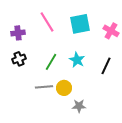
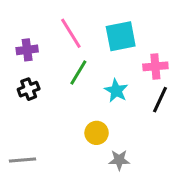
pink cross: (111, 31) -> (155, 66), moved, turned -35
green line: (51, 62) -> (78, 72), moved
gray line: (44, 87) -> (23, 160), moved

